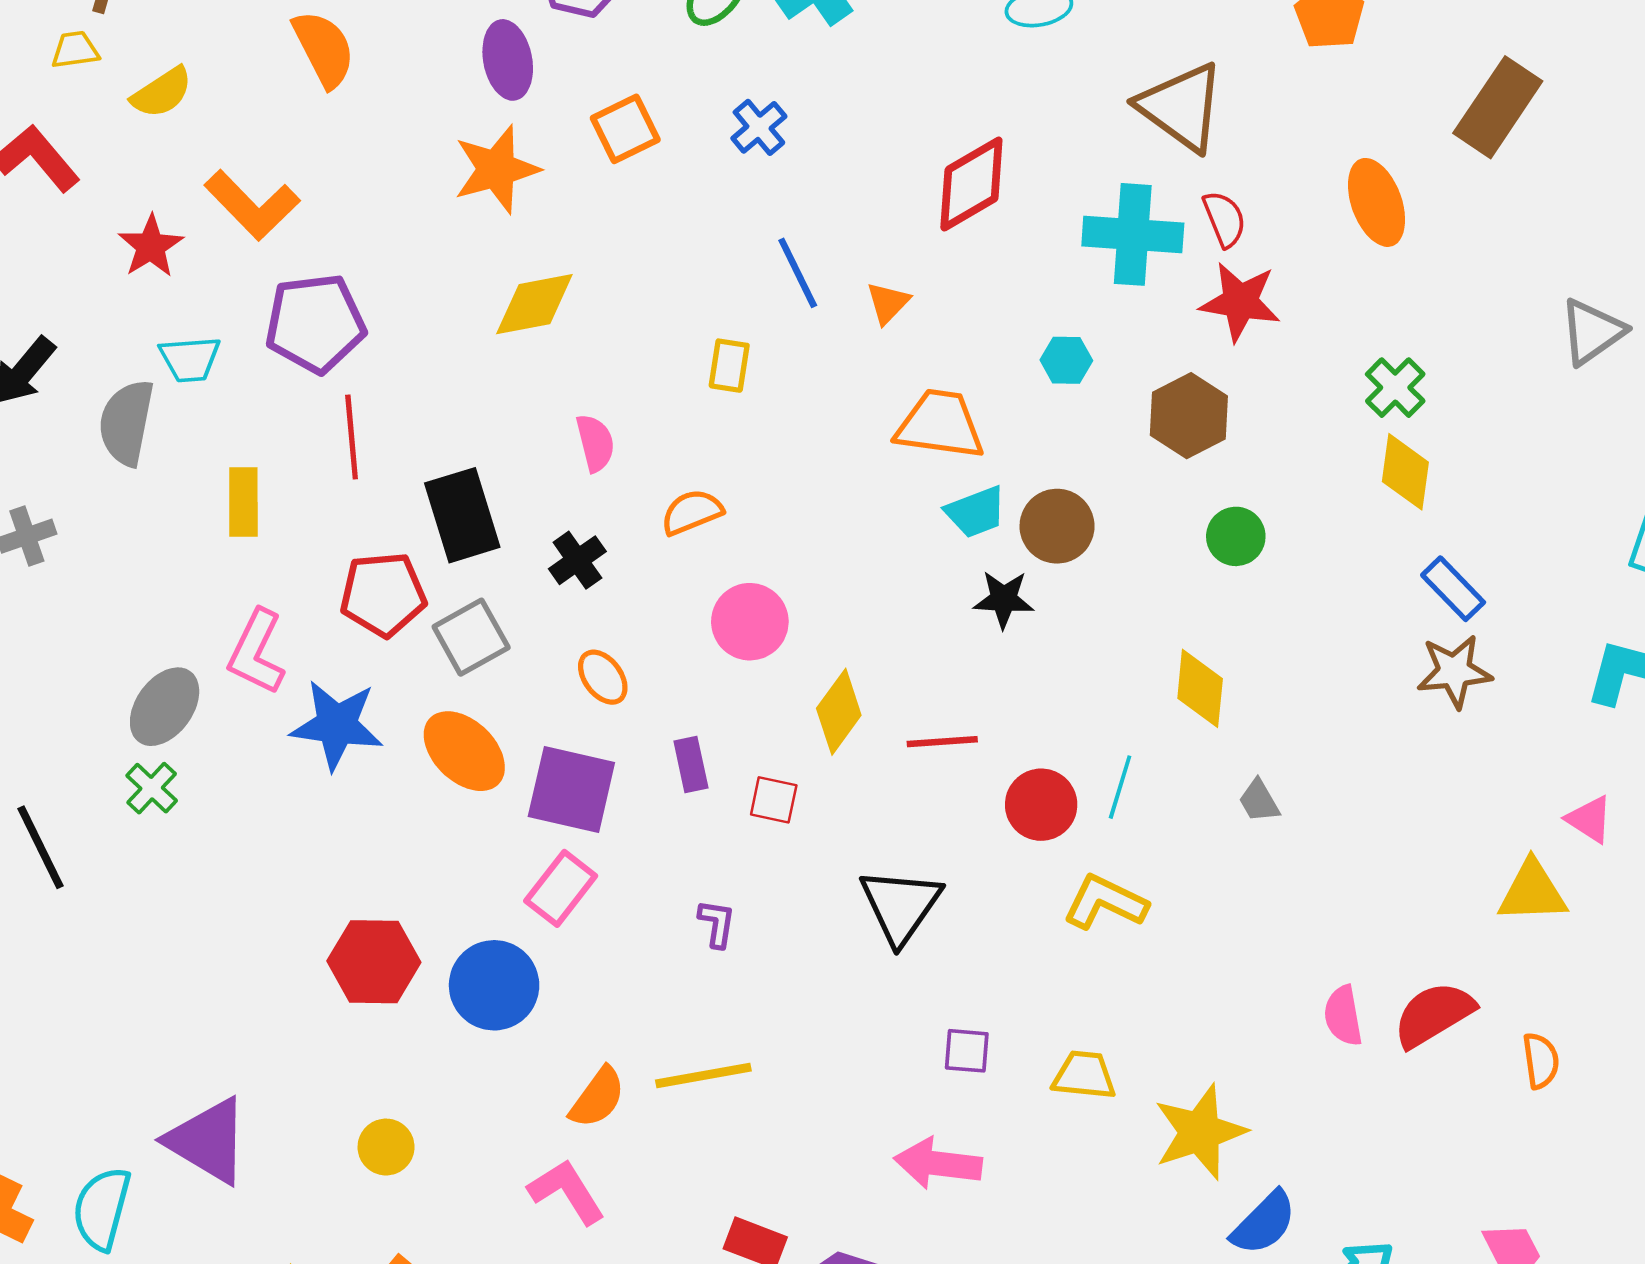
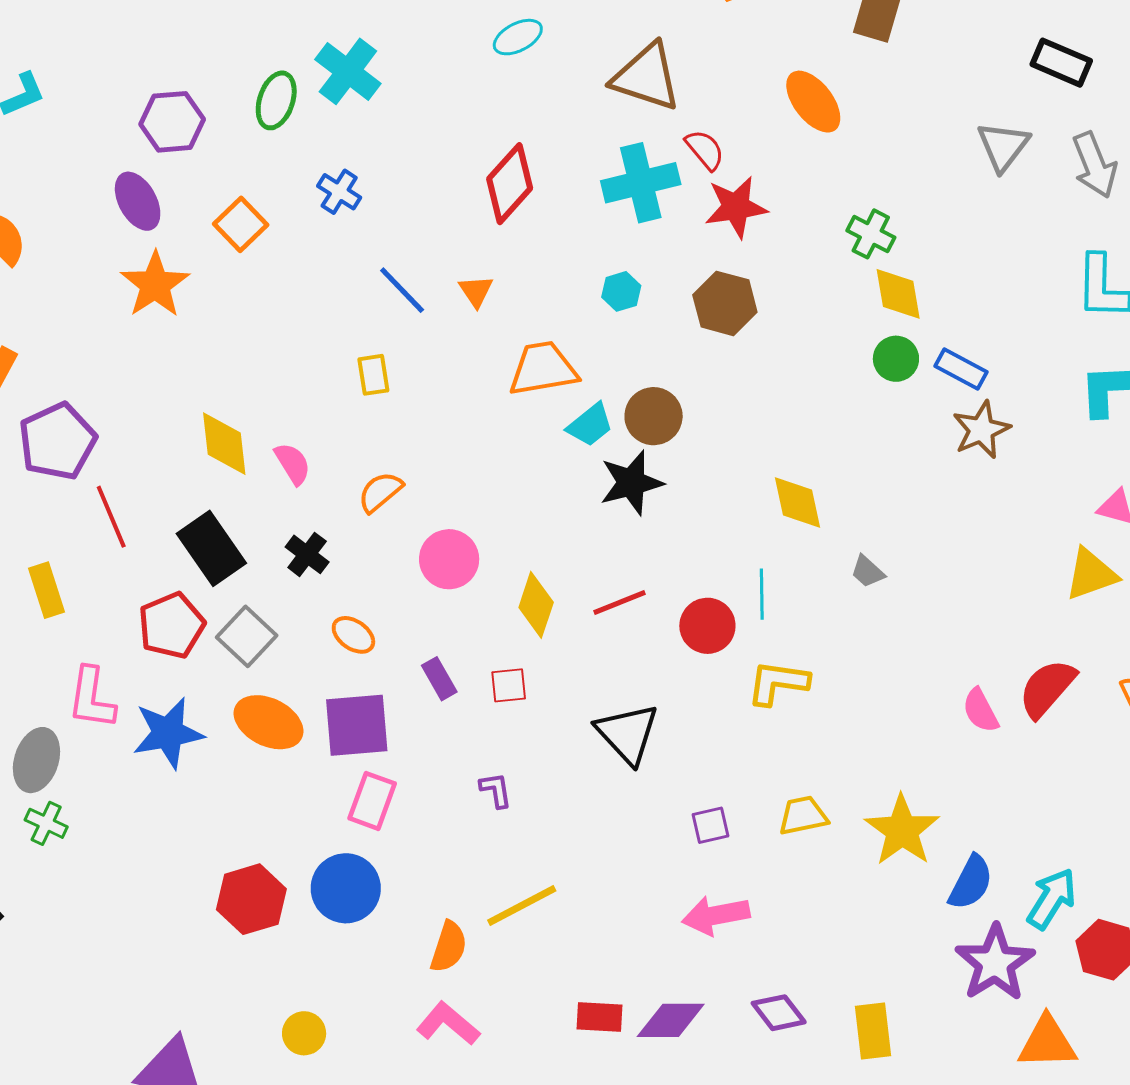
yellow diamond: (534, 304) -> (224, 444), moved, turned -68
green circle: (1236, 536) -> (896, 359), moved
black star: (1004, 599) -> (631, 483), size x1.4

